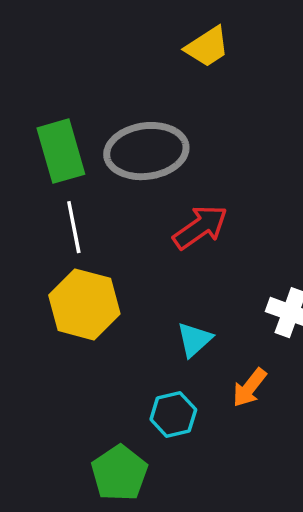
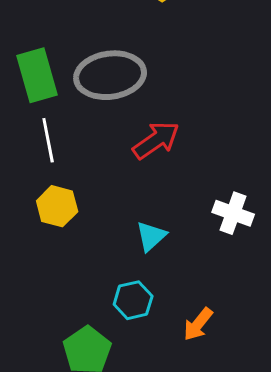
yellow hexagon: (84, 304) -> (57, 206), size x0.7
orange arrow: (249, 388) -> (198, 324), moved

